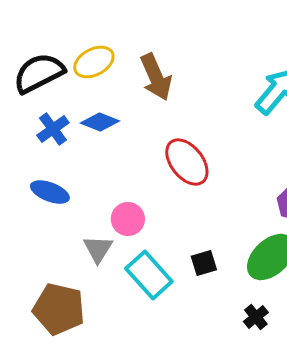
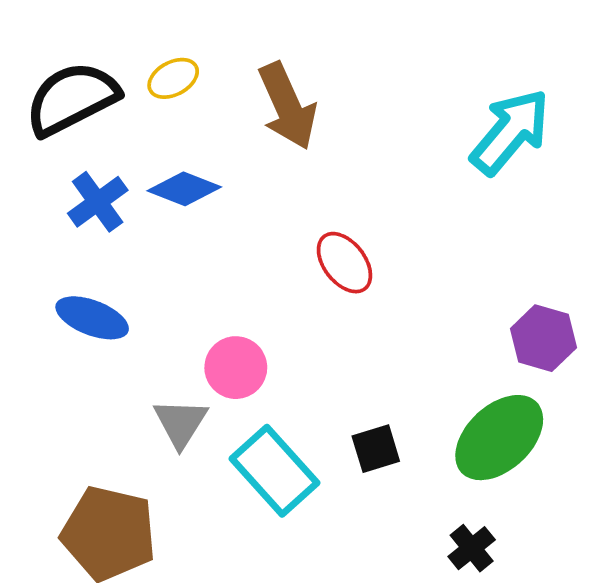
yellow ellipse: (94, 62) -> (173, 78), size x0.7
red ellipse: (187, 162) -> (344, 263), size x0.7

